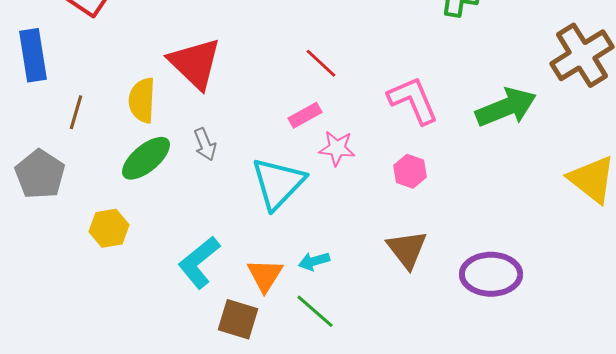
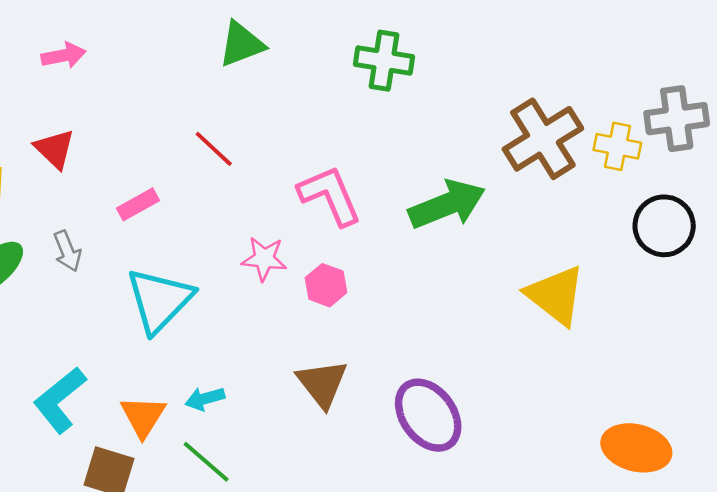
red triangle: (195, 63) -> (55, 149), size x0.6
pink rectangle: (305, 115) -> (138, 204), moved
pink star: (337, 148) -> (264, 259), moved
purple ellipse: (491, 274) -> (428, 415), turned 54

